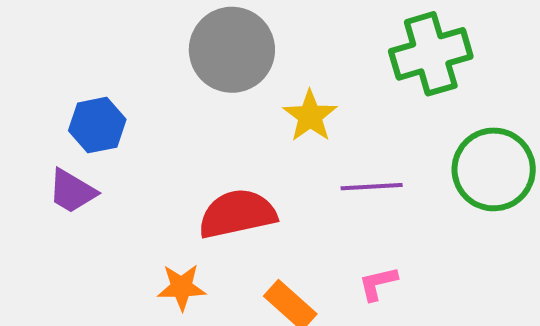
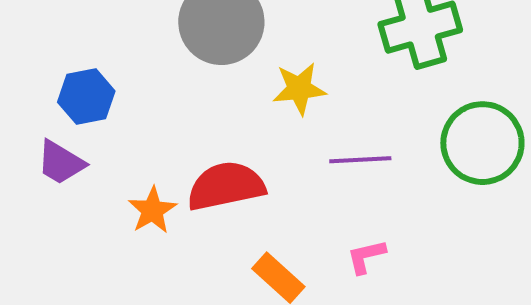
yellow star: (310, 116) -> (299, 89), turned 30
orange star: (182, 287) -> (152, 210), moved, turned -30

